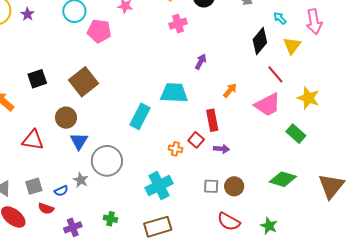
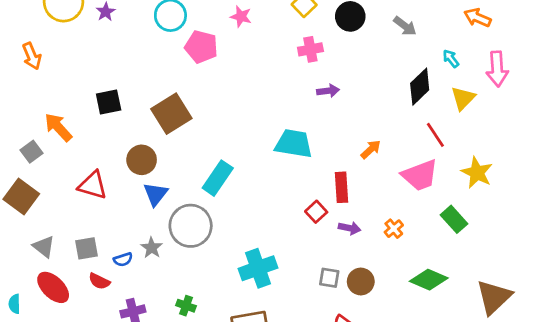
purple arrow: (201, 62) -> (328, 91), moved, turned 49
cyan rectangle: (140, 116) -> (218, 178), moved
orange cross: (175, 149) -> (394, 229), moved, turned 32

